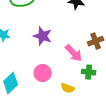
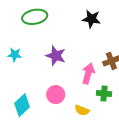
pink arrow: (74, 53) -> (88, 74), turned -120

